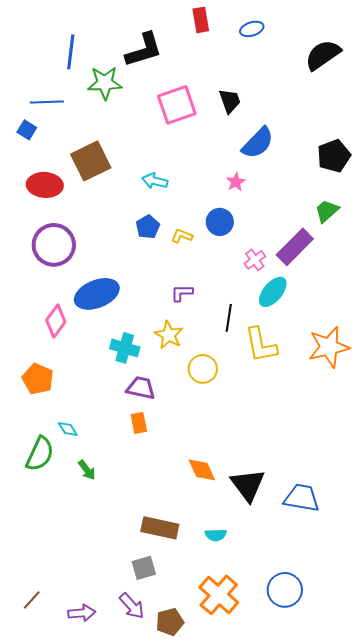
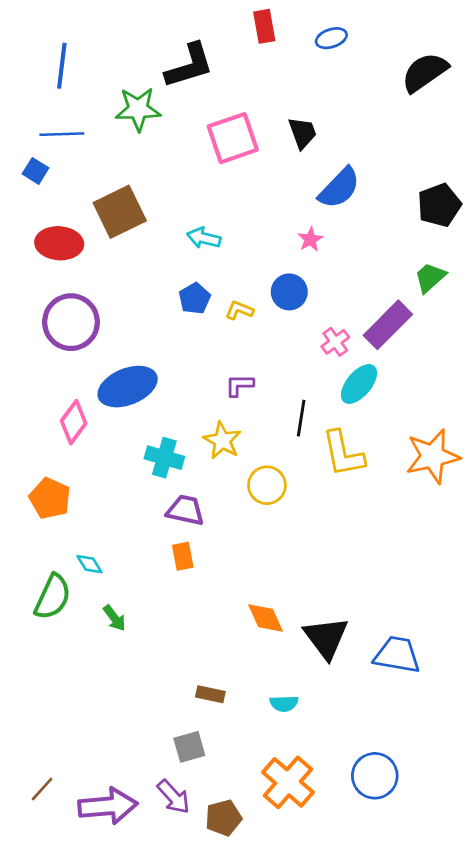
blue line: (71, 52) -> (62, 66), moved
brown rectangle: (160, 528) -> (210, 694), size x0.6
purple arrow: (82, 613) -> (108, 806), size x1.6

